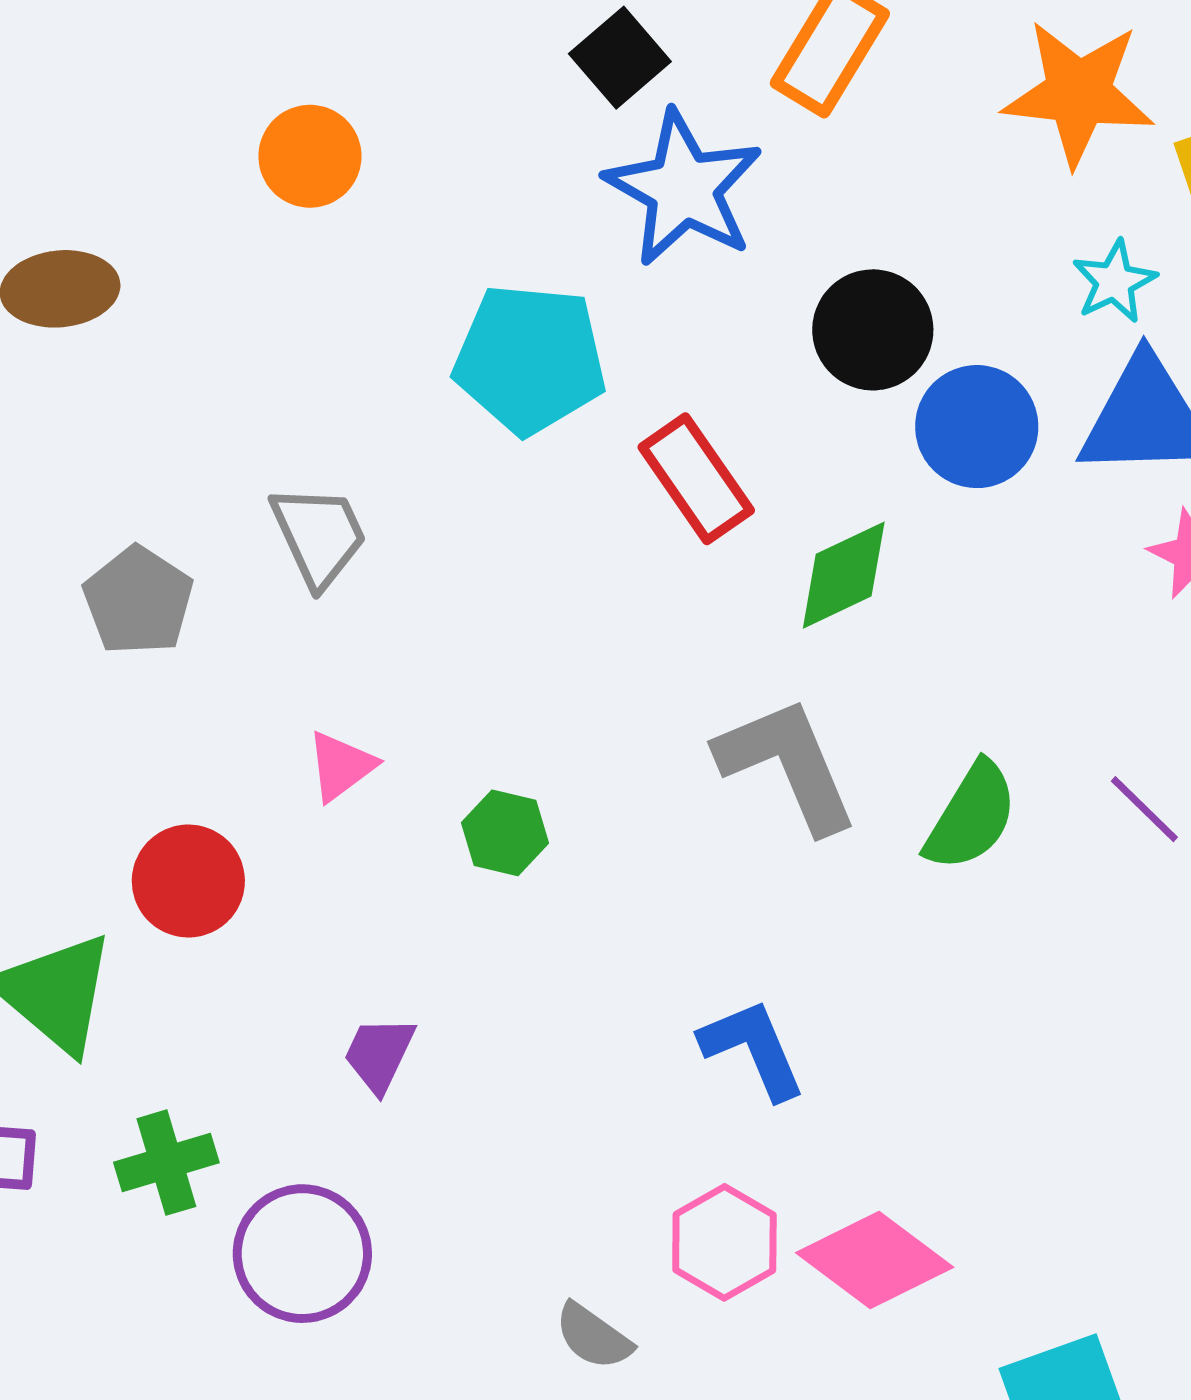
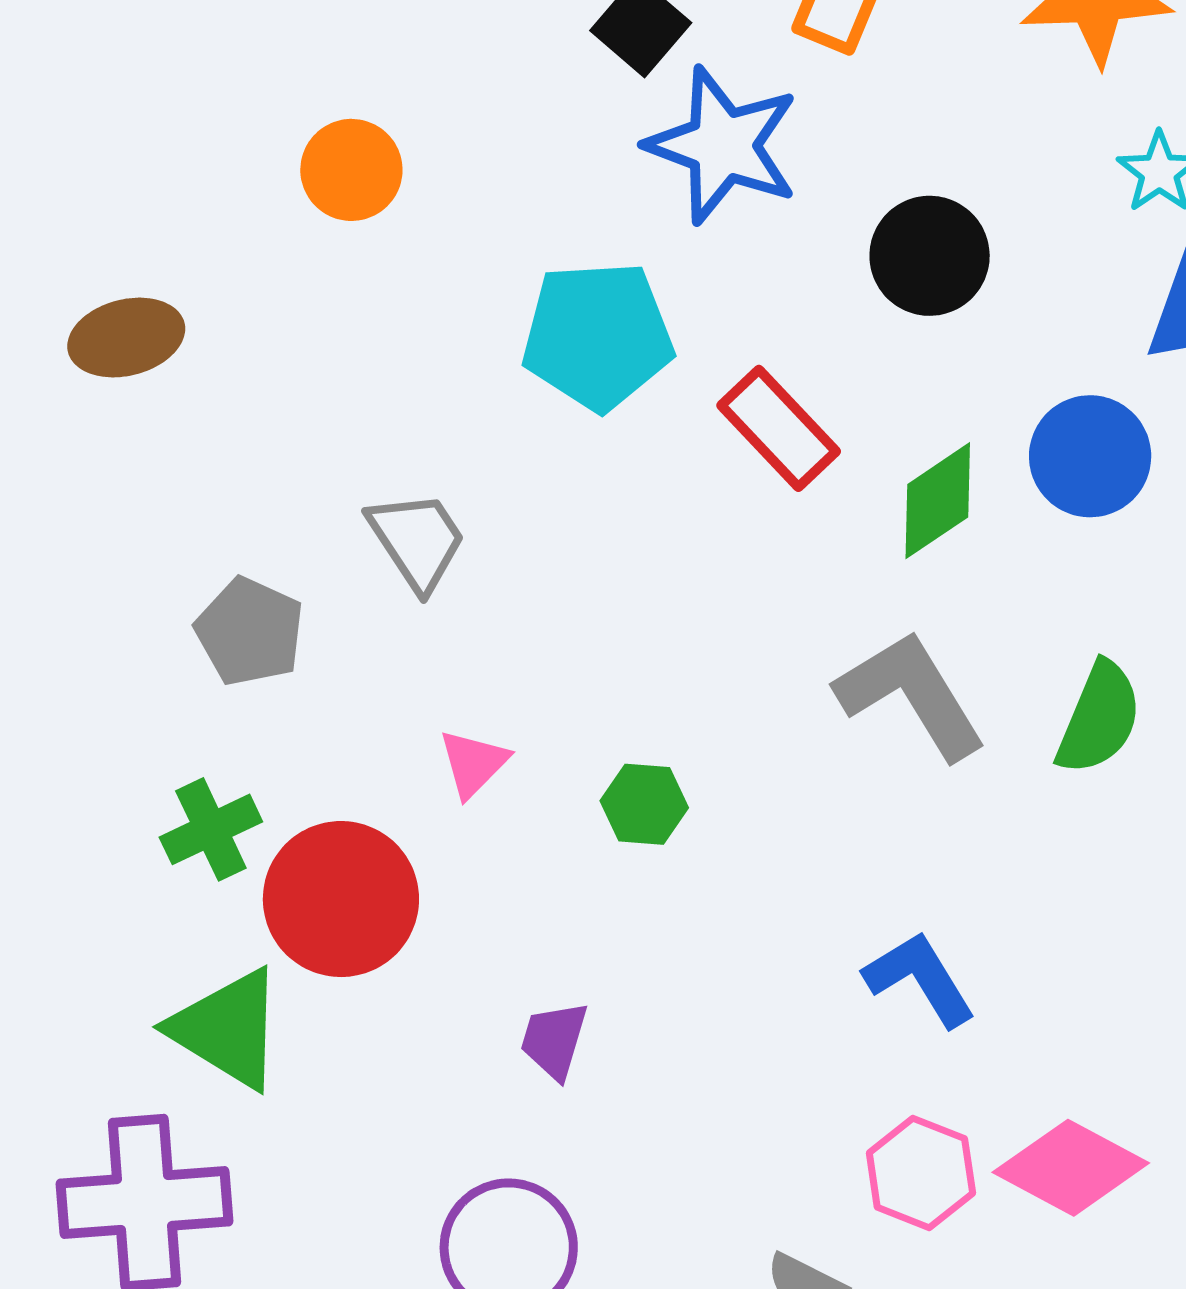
blue circle: (977, 427) -> (1090, 456), moved
red circle: (188, 881) -> (341, 899), size x1.4
green cross: (166, 1163) -> (211, 829), moved

